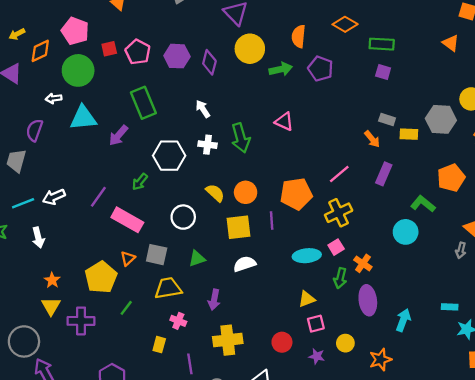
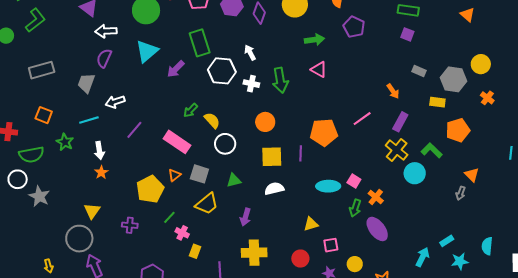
green arrow: (281, 69) -> (315, 40), moved
white arrow: (54, 98) -> (106, 31), moved, size x1.5
cyan triangle: (83, 118) -> (147, 51), turned -40
gray rectangle: (387, 120) -> (419, 71), moved
yellow rectangle: (409, 134) -> (437, 102), moved
white hexagon: (169, 156) -> (222, 71), moved
orange circle: (246, 192) -> (265, 122), moved
yellow semicircle: (215, 193) -> (212, 120), moved
white arrow: (54, 197) -> (115, 102), moved
purple line: (98, 197) -> (134, 130), moved
yellow cross: (339, 213) -> (397, 150), moved, turned -30
pink square: (336, 247) -> (354, 181), turned -32
orange star: (52, 280) -> (101, 172), moved
yellow trapezoid: (168, 288) -> (207, 204), turned 145
yellow triangle: (307, 299) -> (311, 224), moved
purple ellipse: (368, 300) -> (377, 229), turned -35
yellow triangle: (51, 306) -> (92, 211), moved
cyan rectangle: (450, 307) -> (447, 241), turned -40
cyan arrow: (403, 320) -> (422, 257), moved
purple cross: (81, 321) -> (130, 225), size x0.7
pink cross: (178, 321) -> (182, 233), moved

